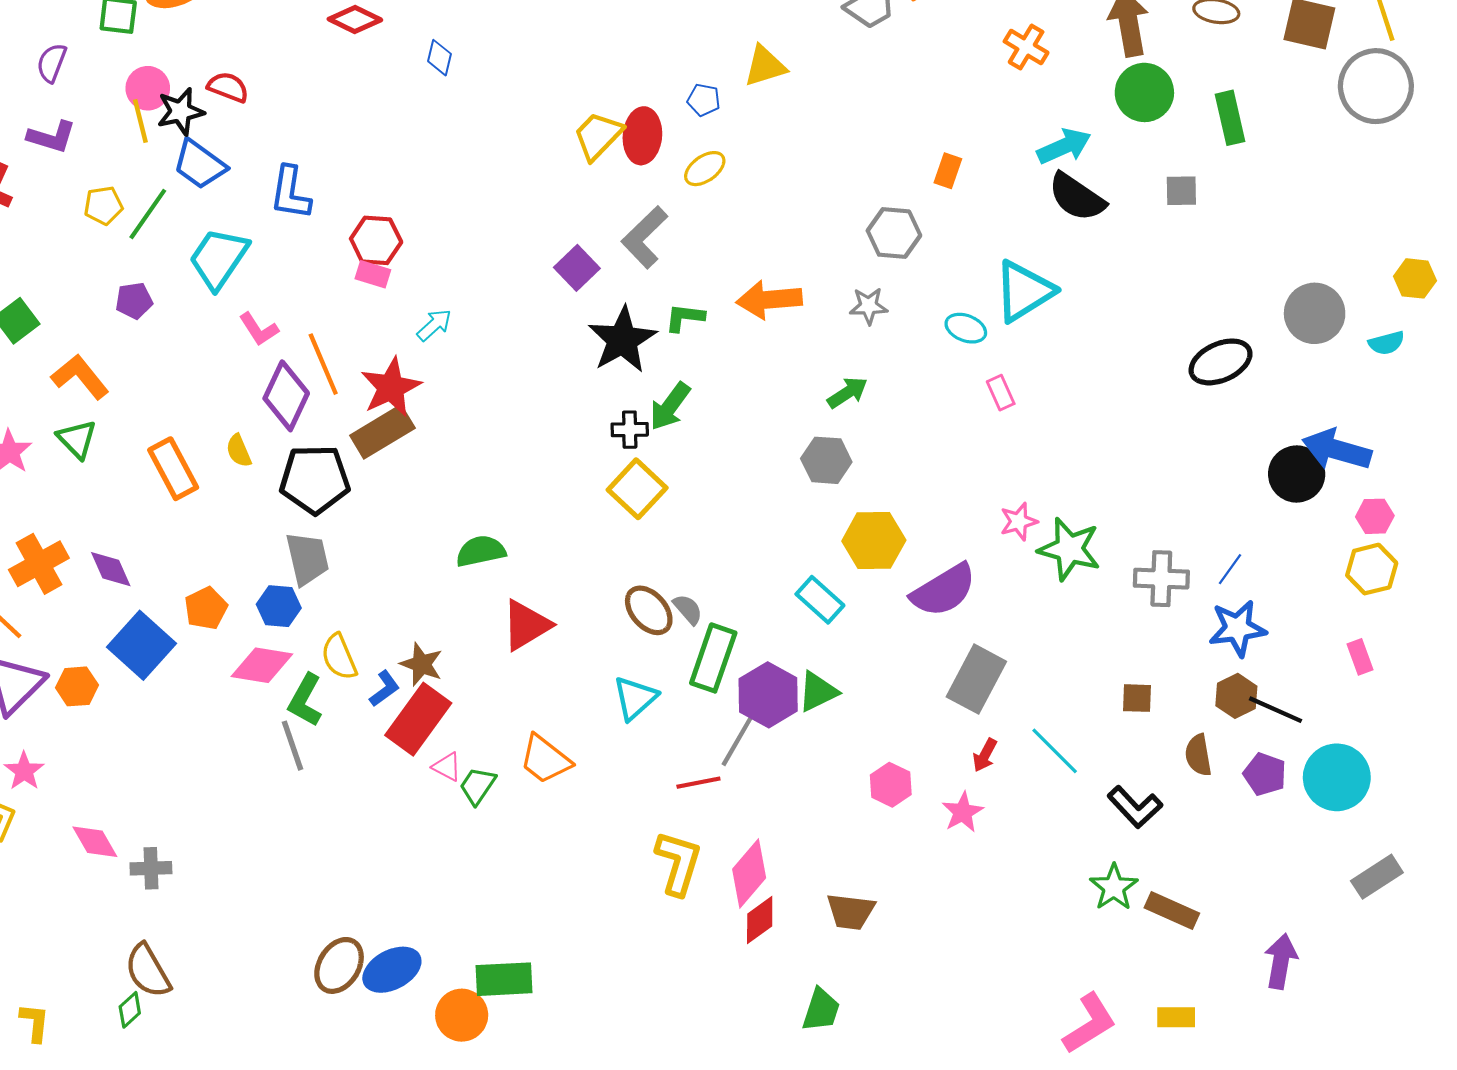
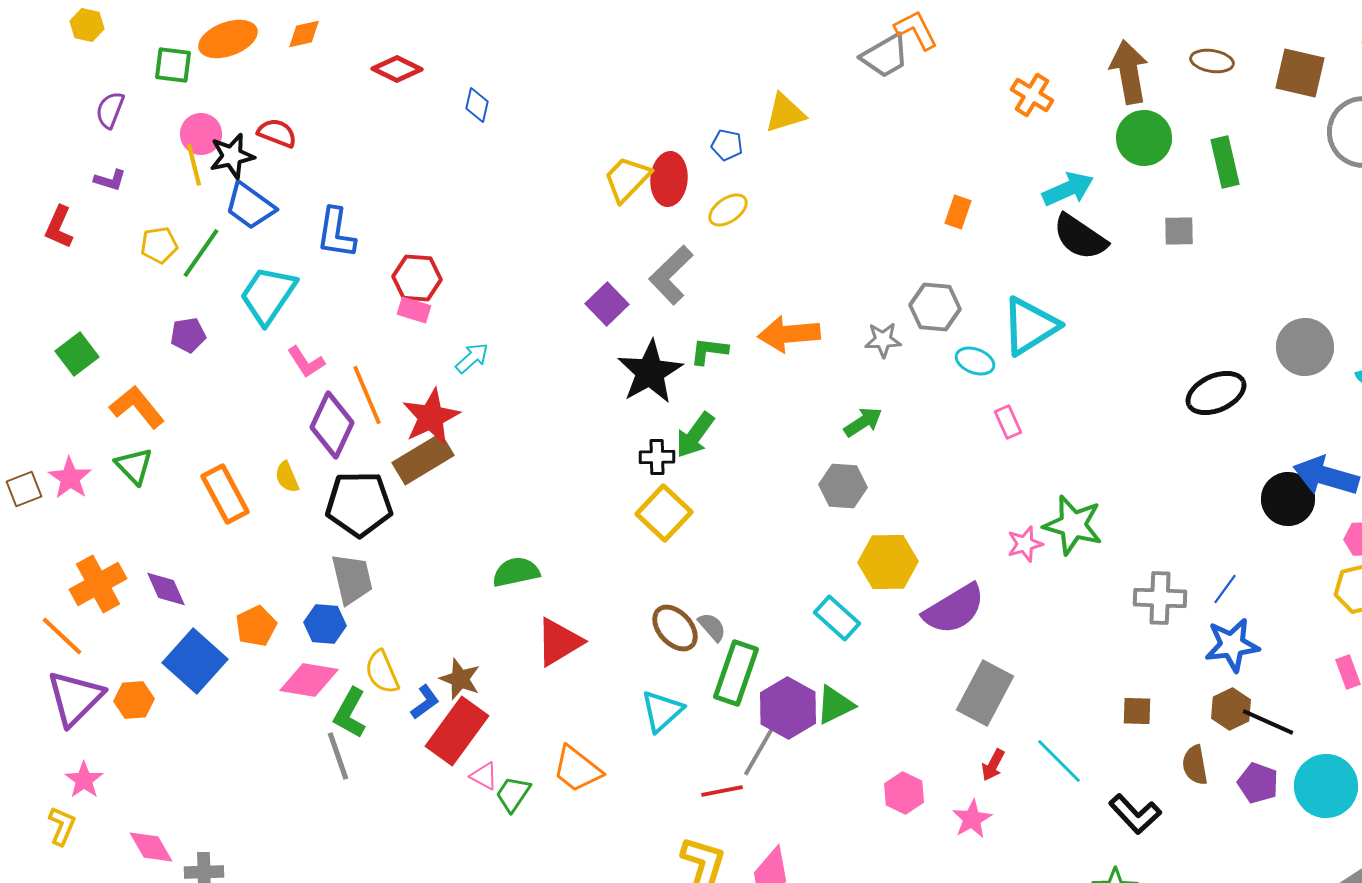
purple L-shape: (52, 137) -> (110, 180), size x0.7
gray hexagon: (894, 233) -> (935, 307), moved
green star: (1069, 549) -> (1073, 525), moved

